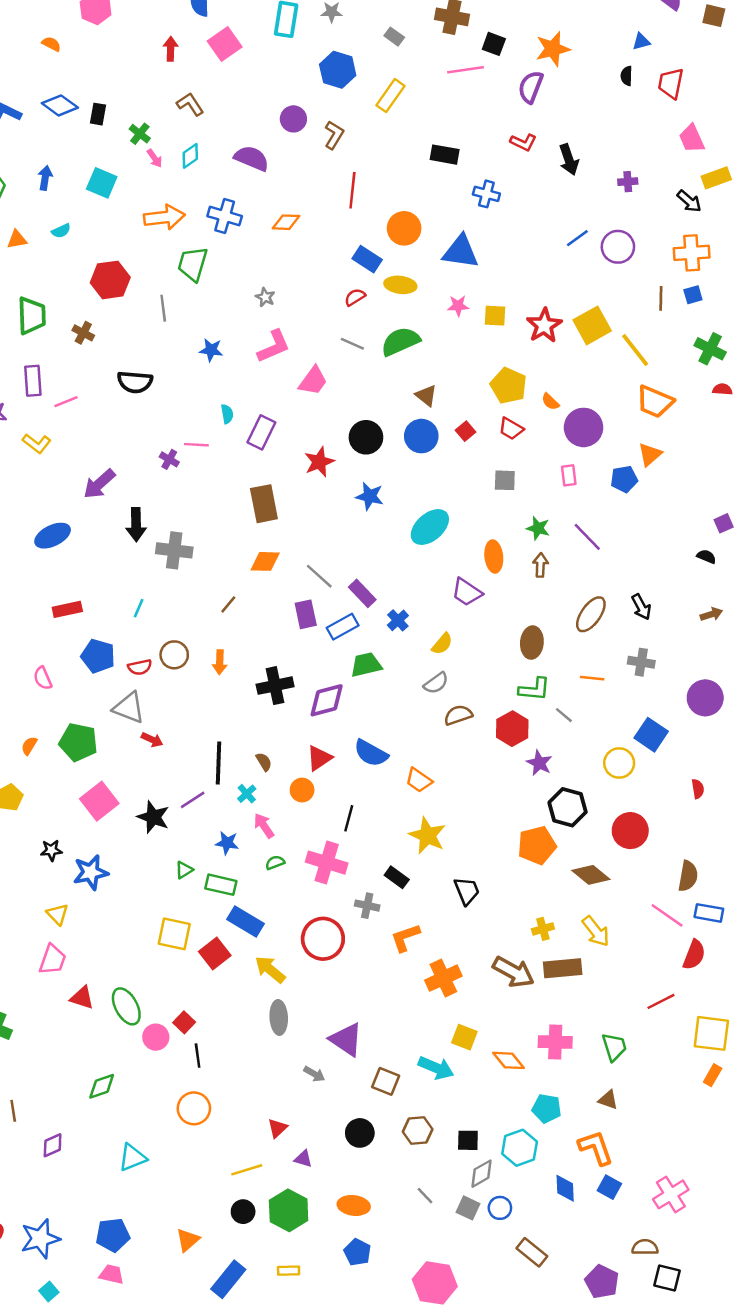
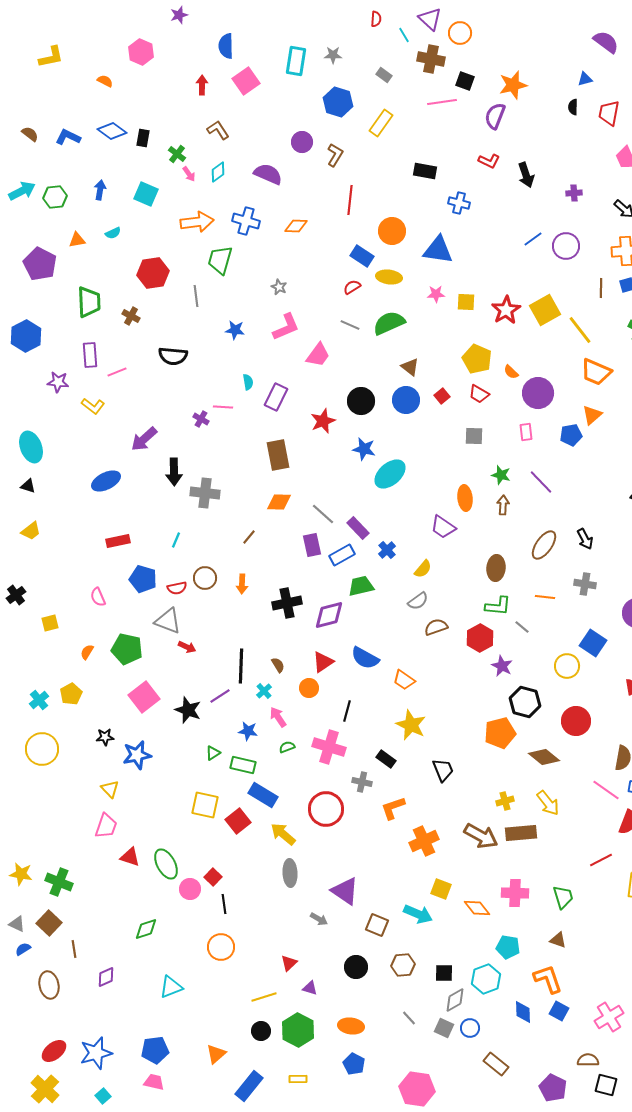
cyan ellipse: (430, 527) -> (390, 474), moved

